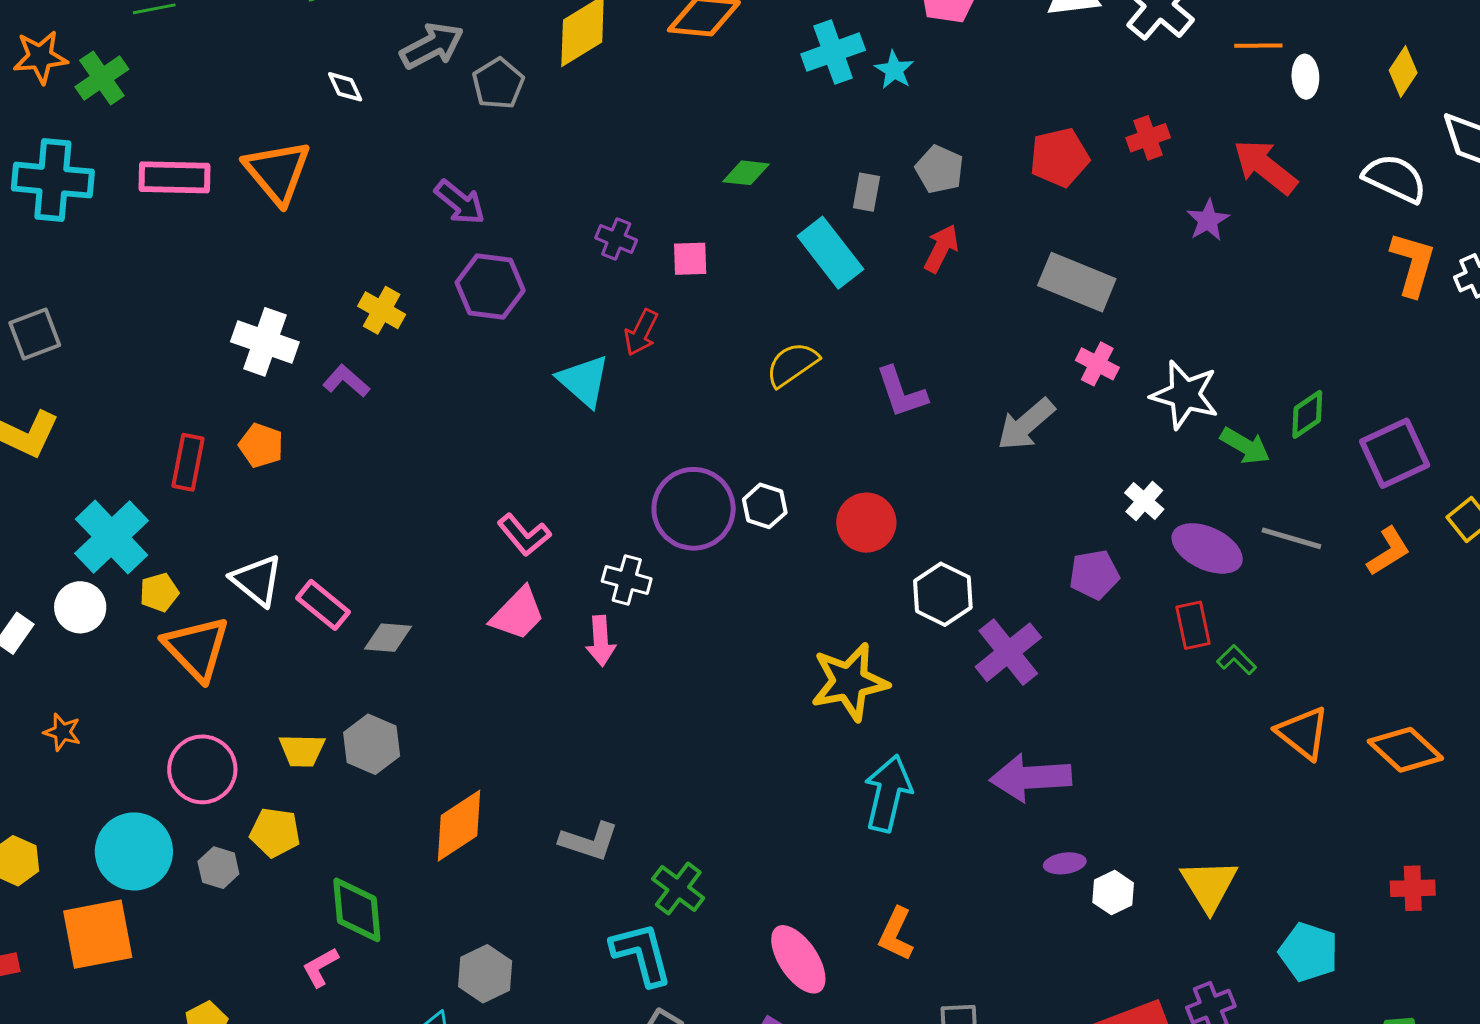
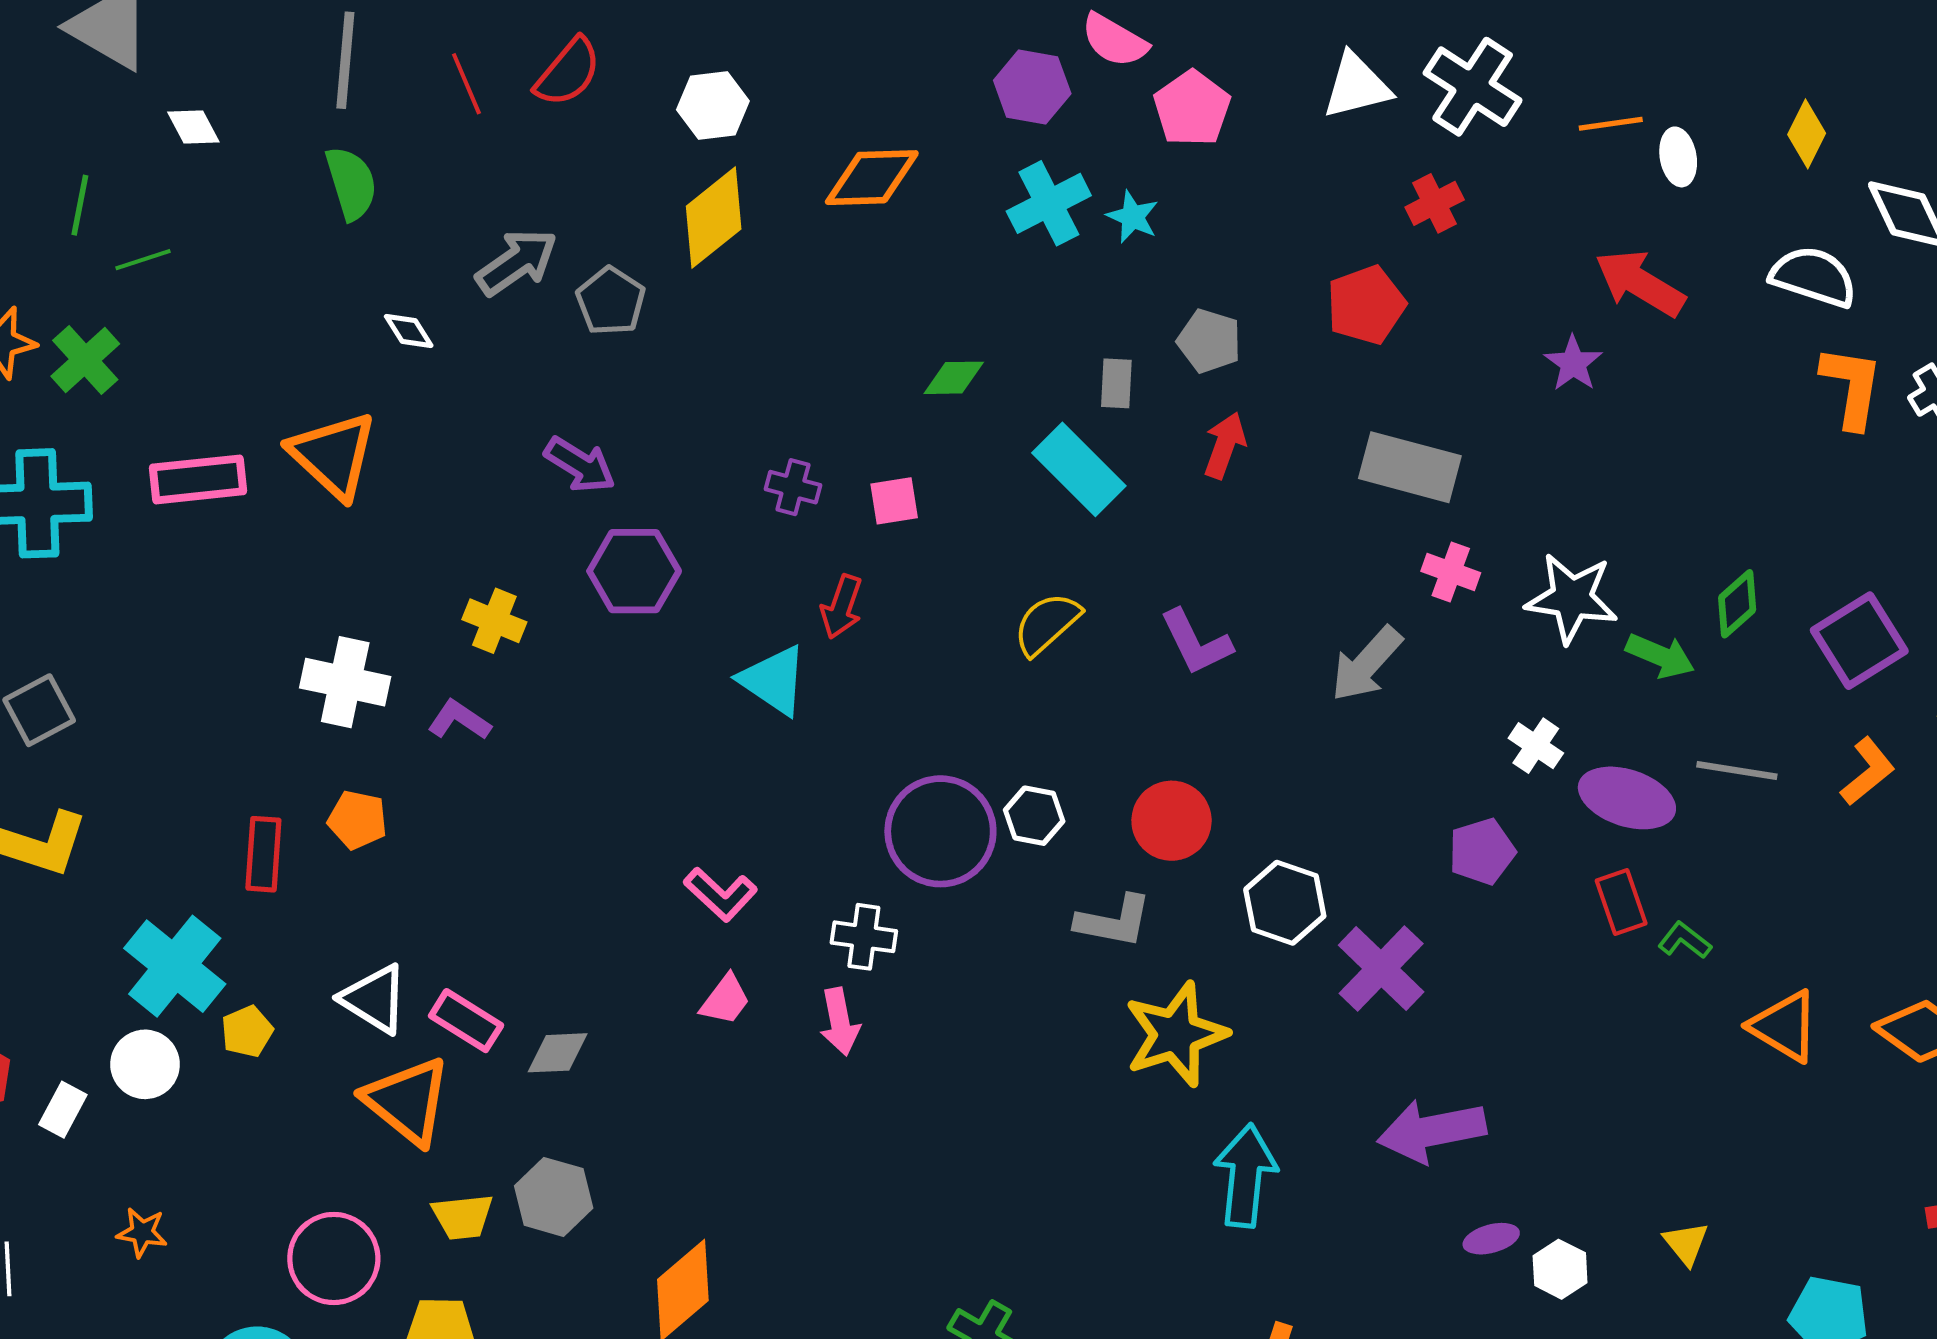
red cross: (1148, 138) -> (1435, 203), moved
pink trapezoid: (518, 614) -> (725, 1000), size x0.7
orange triangle: (197, 648) -> (407, 1101), moved
gray L-shape: (589, 841) -> (1114, 921), moved
yellow triangle: (1209, 885) -> (1686, 1243), size x0.6

